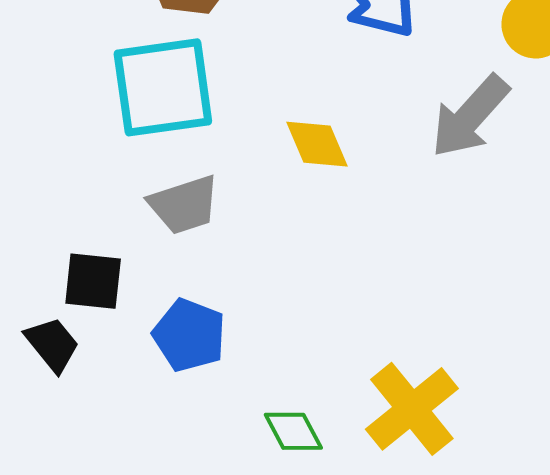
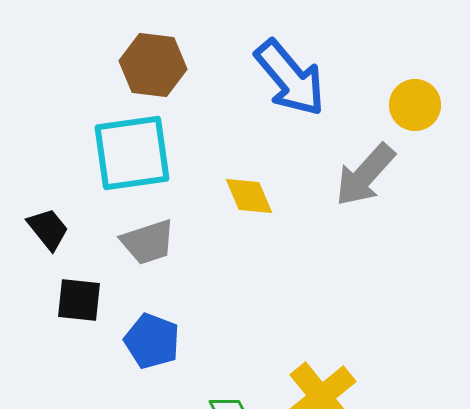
black trapezoid: (52, 344) -> (48, 229), moved

